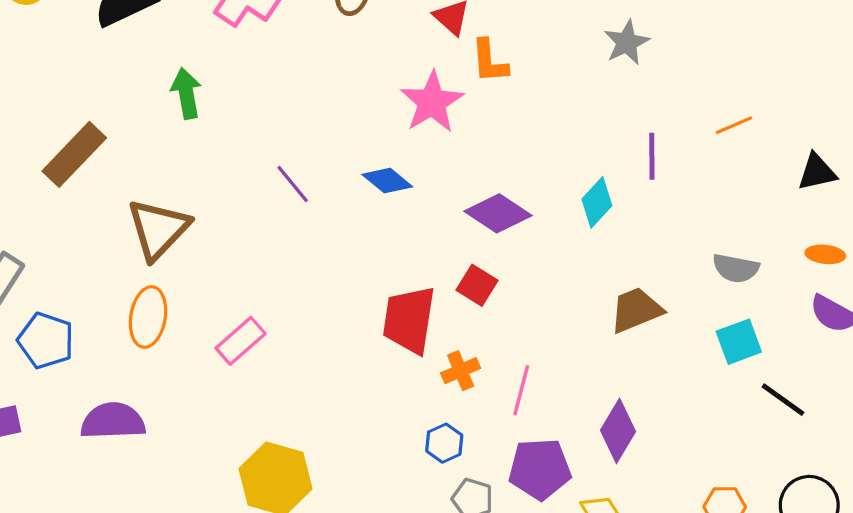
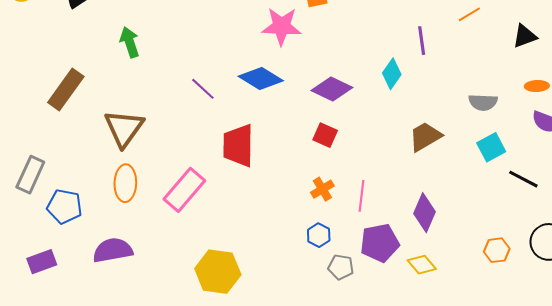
pink star: (432, 102) -> (282, 26), turned -30
blue diamond: (387, 181) -> (261, 78), size x1.4
red trapezoid: (409, 320) -> (238, 146), moved
pink rectangle: (241, 341) -> (184, 190), size x1.4

